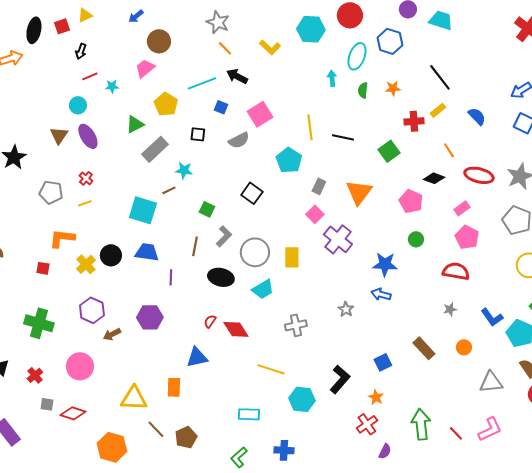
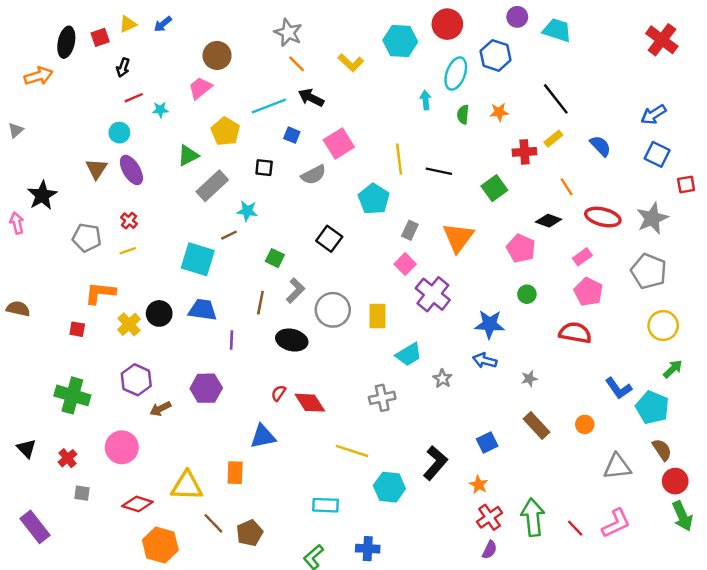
blue arrow: (136, 16) -> (163, 24), moved
cyan trapezoid: (263, 289) -> (409, 354), moved
gray star: (450, 309) -> (529, 379), moved
red diamond: (73, 413) -> (137, 504), moved
red cross: (367, 424) -> (490, 517), moved

